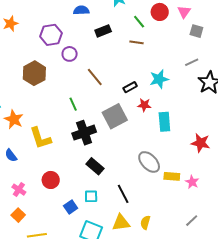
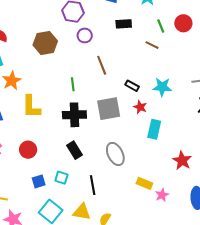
black rectangle: (130, 87) -> (132, 86), turned 40
gray ellipse: (149, 162) -> (115, 154), moved

